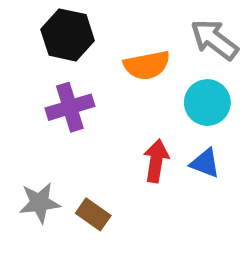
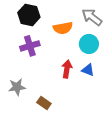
brown rectangle: (93, 214) -> (44, 103), moved

